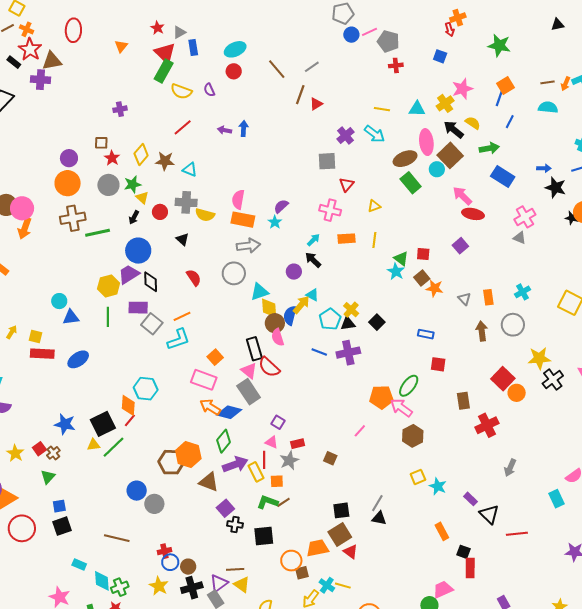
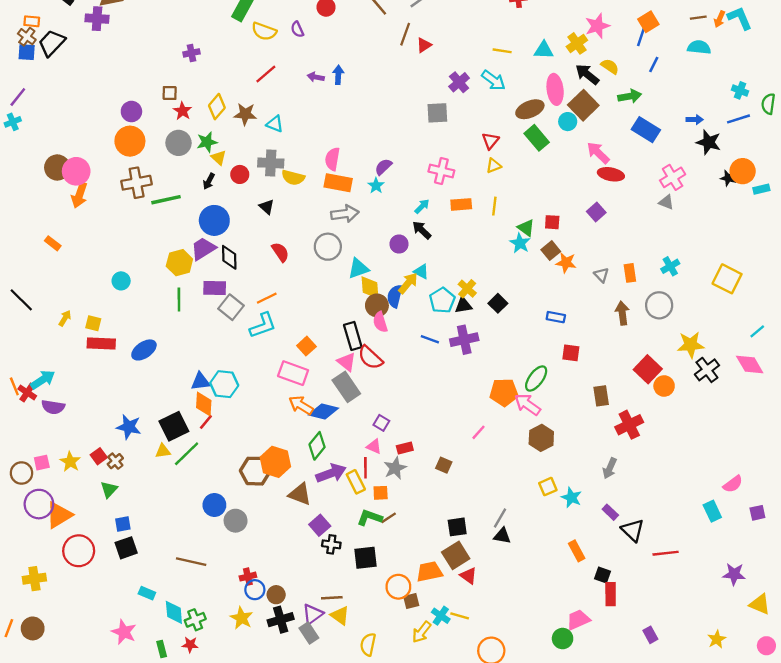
red triangle: (347, 185) -> (490, 141), moved
blue triangle: (71, 317) -> (200, 382), moved
gray arrow: (510, 468) -> (610, 468), moved

